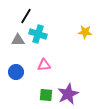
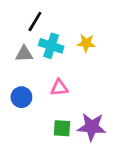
yellow star: (85, 32) -> (86, 43), moved
purple star: (68, 94) -> (92, 127), turned 30

